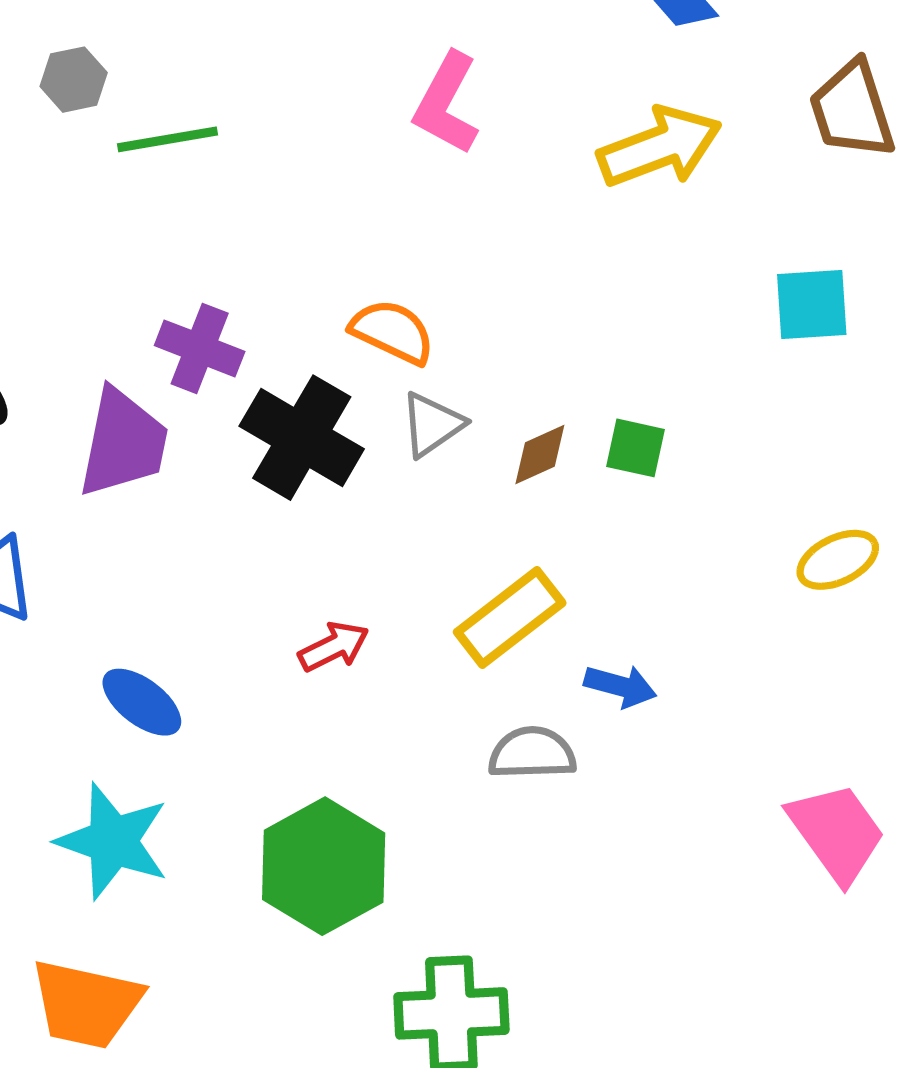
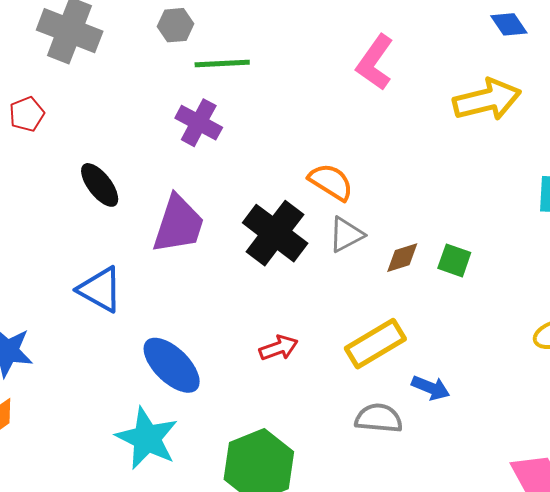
purple cross: (200, 348) -> (199, 123), moved
blue ellipse: (142, 702) -> (172, 365), size x1.4

